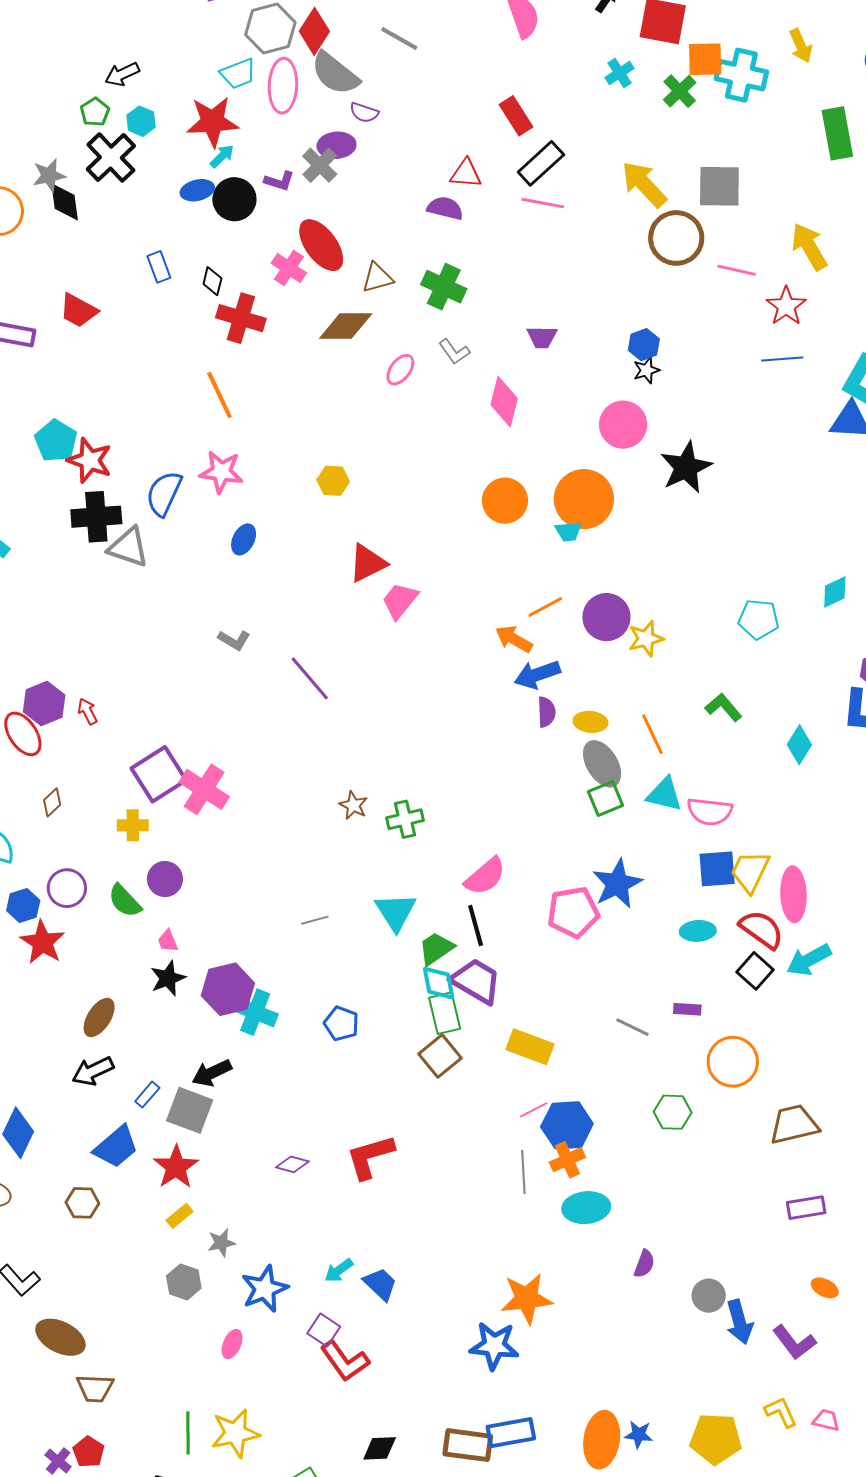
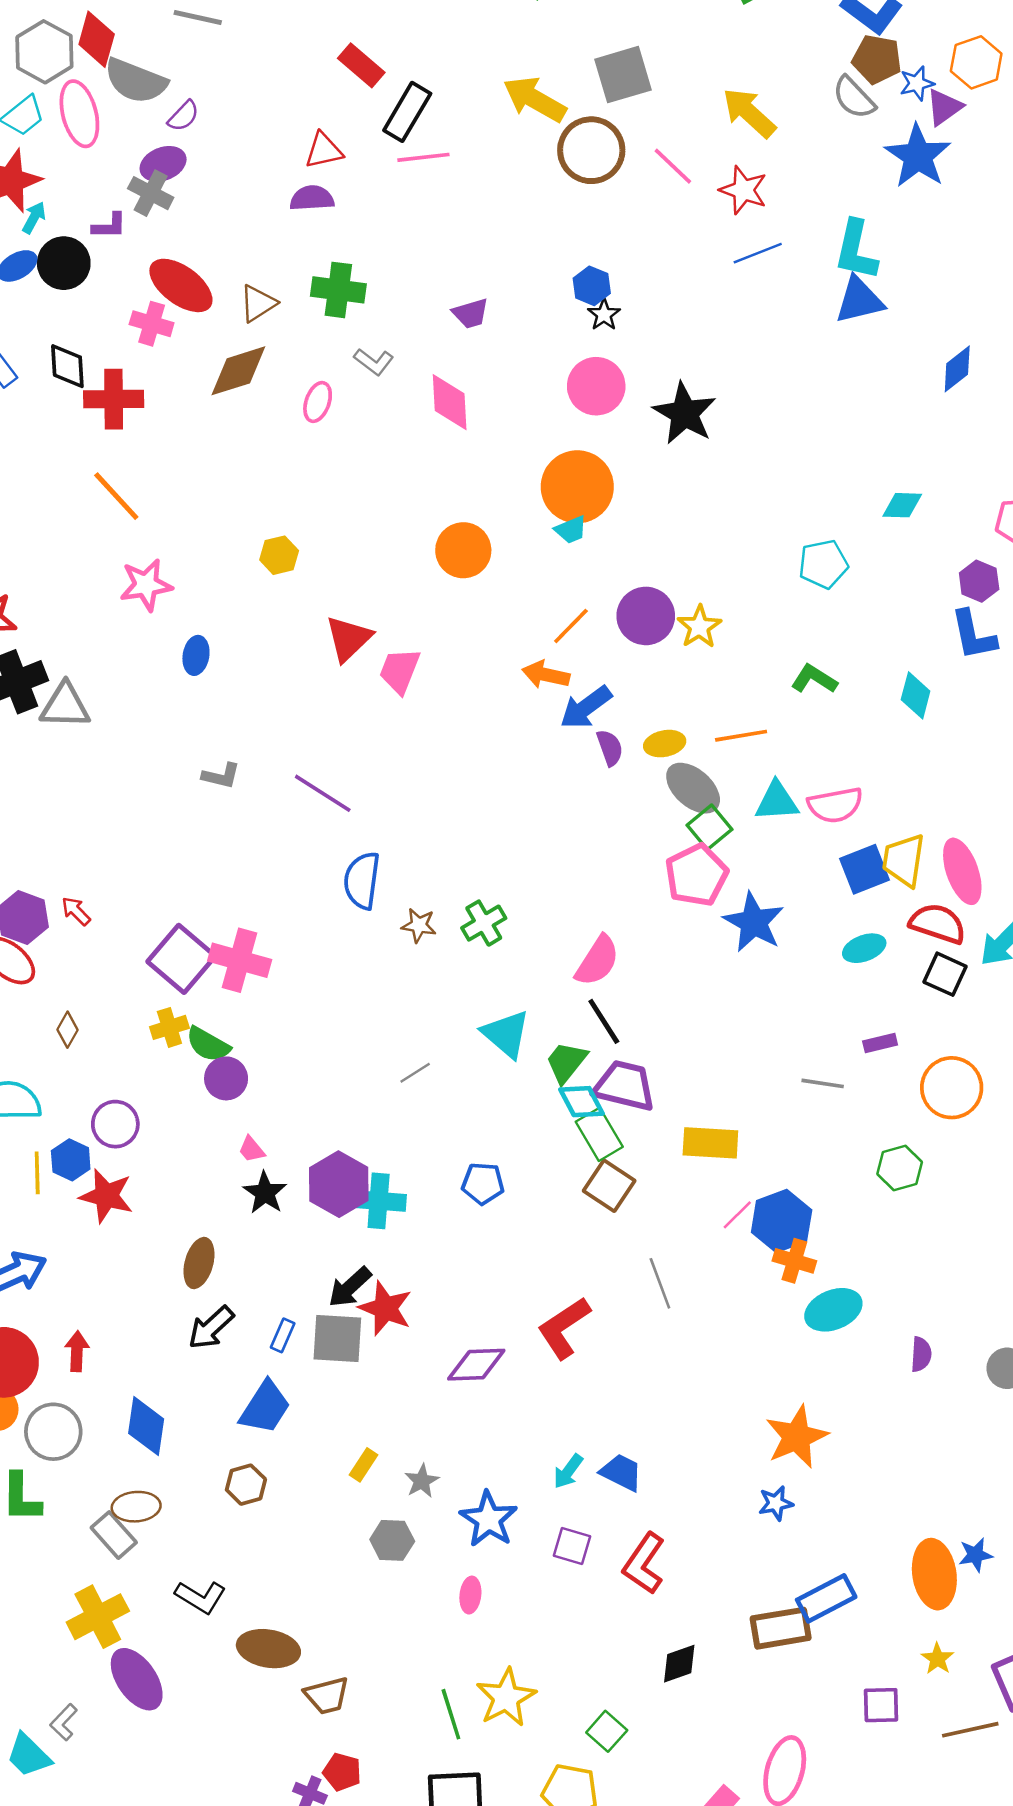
purple semicircle: (364, 113) -> (183, 116), turned -48
pink line: (736, 270) -> (673, 166), turned 48
black diamond: (212, 281) -> (67, 366), size x1.4
blue semicircle: (164, 493) -> (362, 881), moved
orange circle: (505, 501) -> (463, 550), moved
cyan diamond: (835, 592) -> (902, 505), turned 44
orange line: (652, 734) -> (741, 736), turned -57
green semicircle: (125, 901) -> (208, 1044), moved
pink pentagon: (573, 912) -> (697, 875), moved
orange cross: (567, 1160) -> (794, 1261), turned -32
purple diamond: (292, 1164) -> (476, 1365), size x1.5
red star: (176, 1167) -> (385, 1308), moved
gray line: (523, 1172) -> (660, 1283), moved
blue star: (494, 1346) -> (776, 1503), size x0.6
red L-shape: (345, 1361) -> (644, 1564), moved, turned 87

